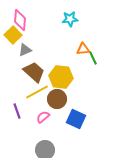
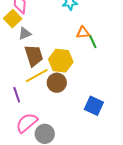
brown trapezoid: (34, 72) -> (34, 56), turned 30
pink semicircle: (43, 117) -> (27, 123), moved, size x1.6
blue square: (76, 119) -> (94, 106), moved

